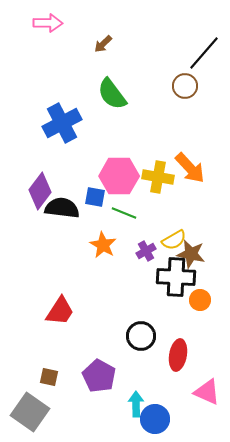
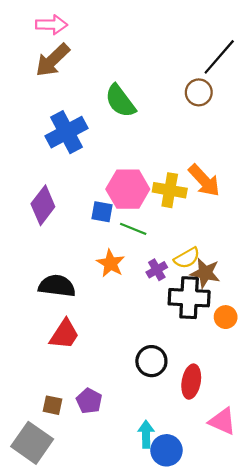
brown arrow: (103, 44) -> (53, 60), moved, size x1.8
black semicircle: (62, 208) -> (57, 286), moved
orange circle: (200, 300) -> (226, 317), moved
purple pentagon: (99, 376) -> (89, 401), moved, size x0.7

